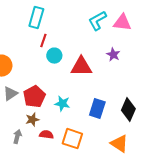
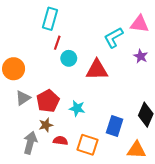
cyan L-shape: (97, 21) -> (114, 37), moved
purple star: (113, 55) -> (141, 56), moved
blue rectangle: (97, 109) -> (115, 126), moved
gray arrow: (17, 137) -> (30, 143), size x1.5
orange triangle: (119, 144) -> (136, 150), turned -30

